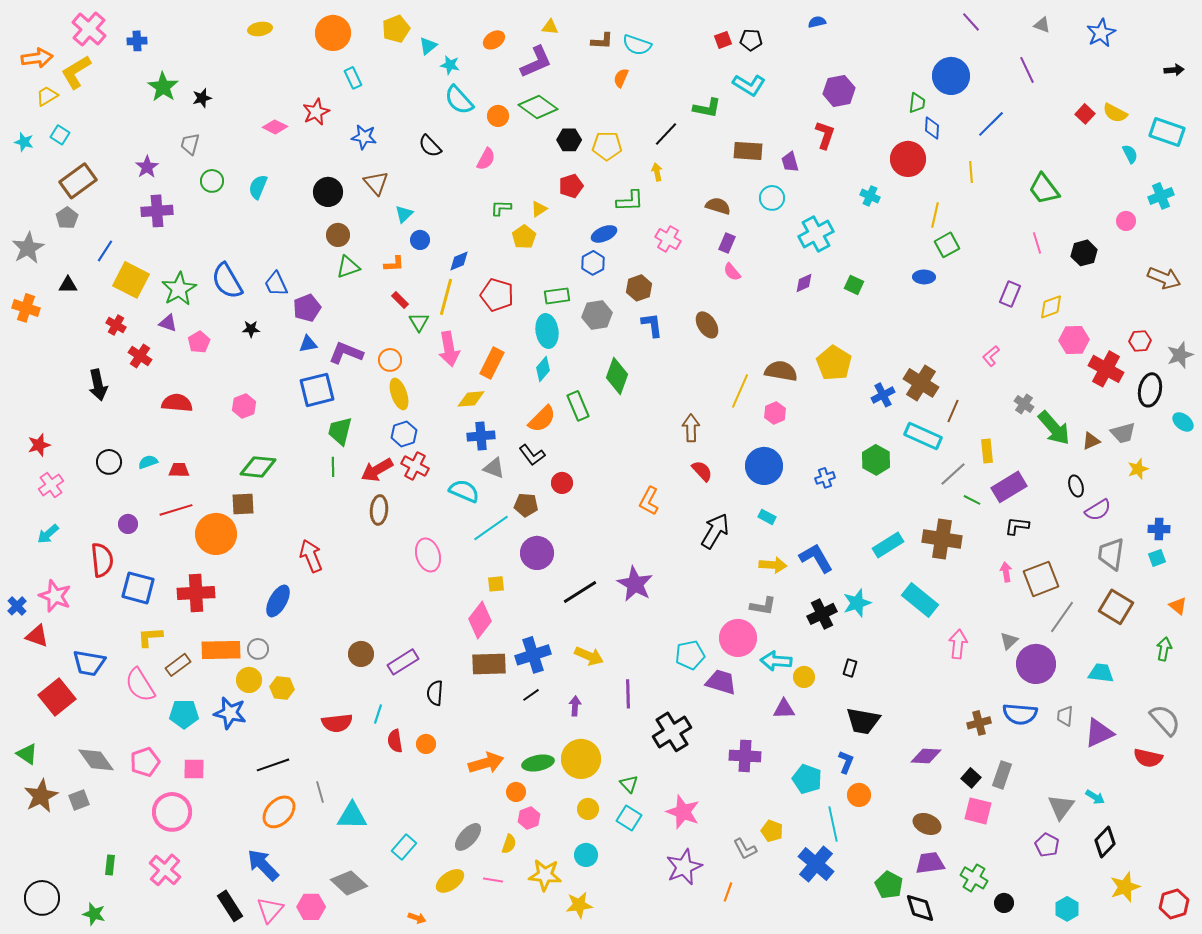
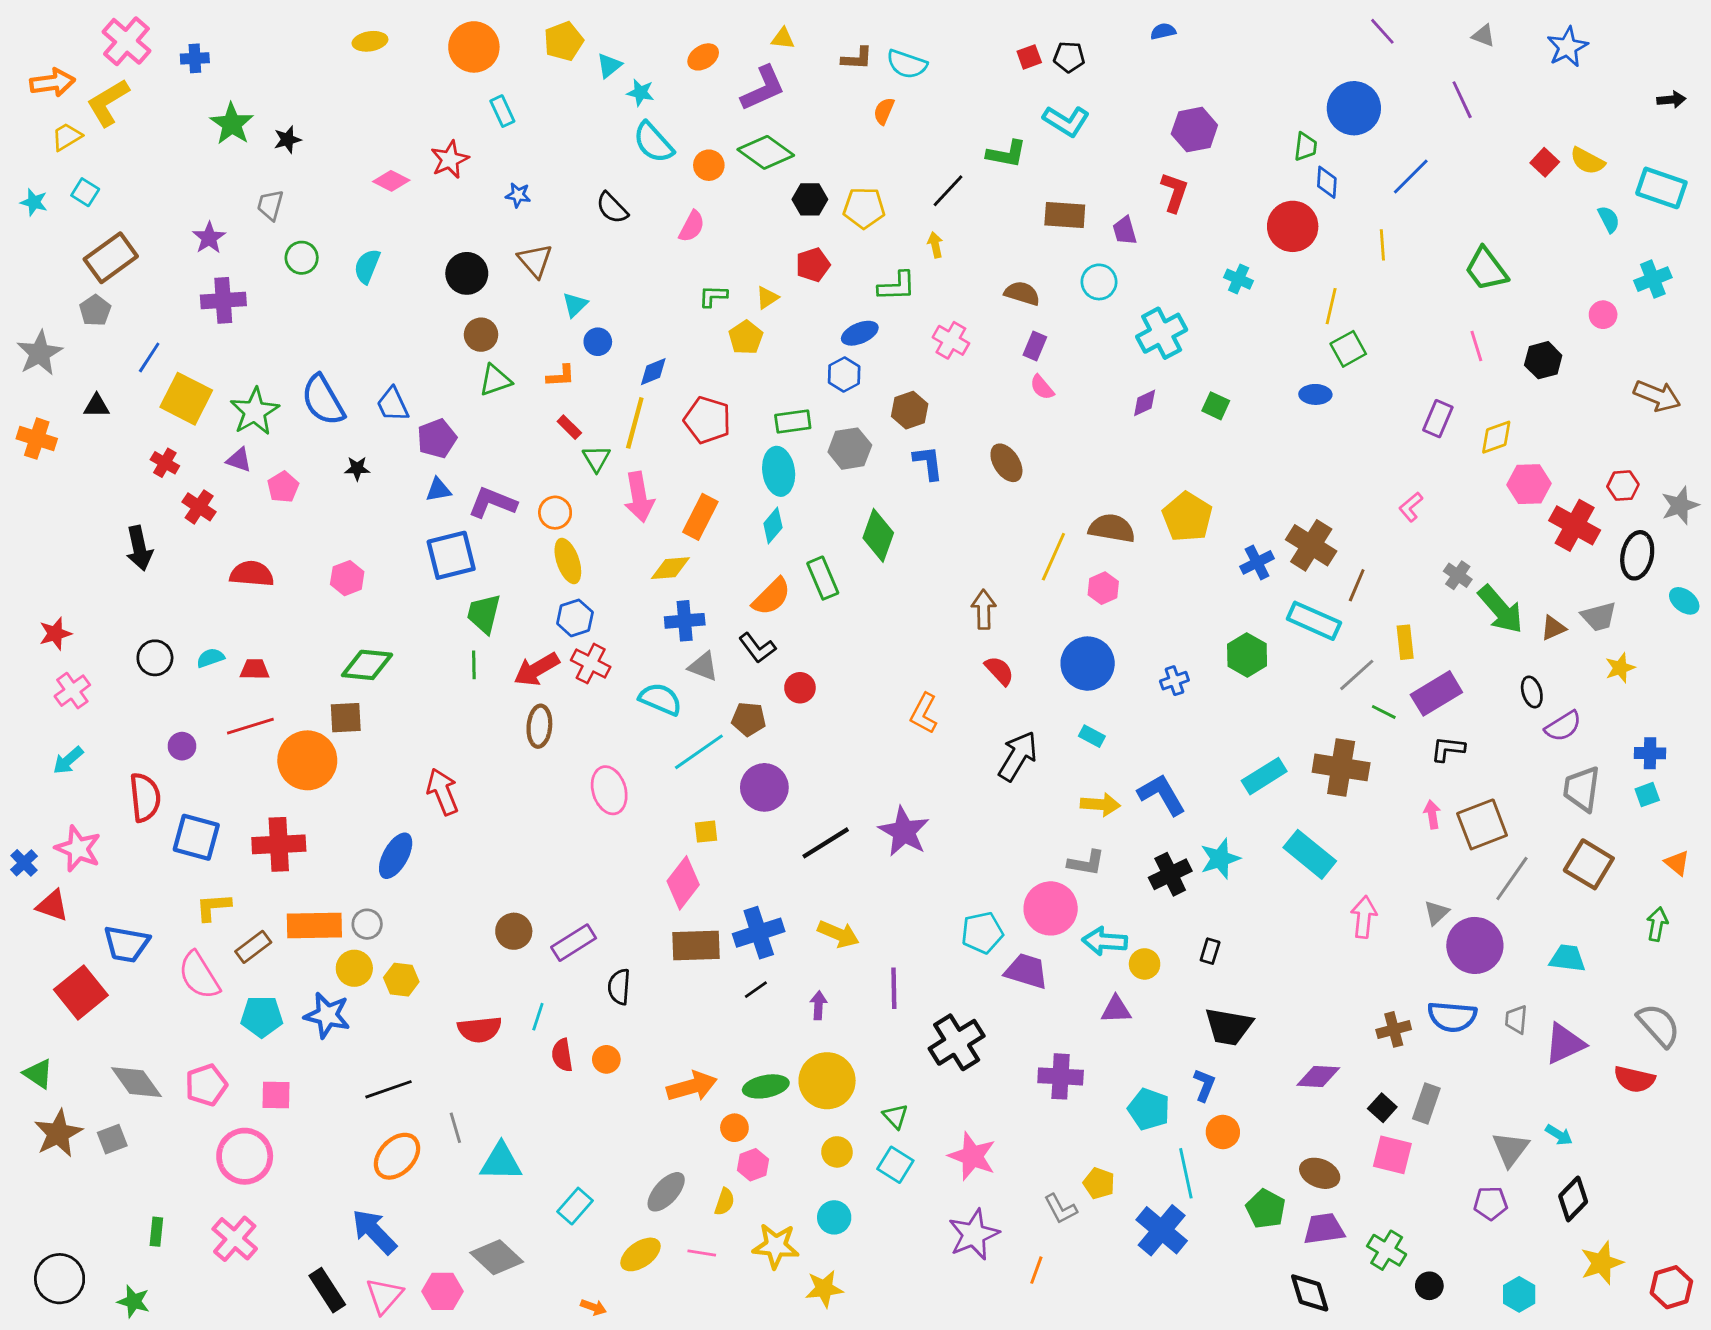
blue star: (364, 137) -> (518, 195), size x0.7
purple pentagon: (1047, 845) -> (1491, 1203), turned -30
green pentagon: (889, 885) -> (1266, 1209), moved

